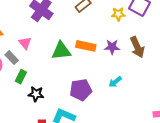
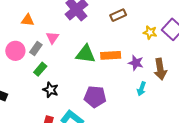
orange rectangle: (86, 46) -> (111, 55), turned -30
gray rectangle: (12, 58) -> (36, 48), turned 64
cyan arrow: (115, 82) -> (141, 89), moved, turned -48

